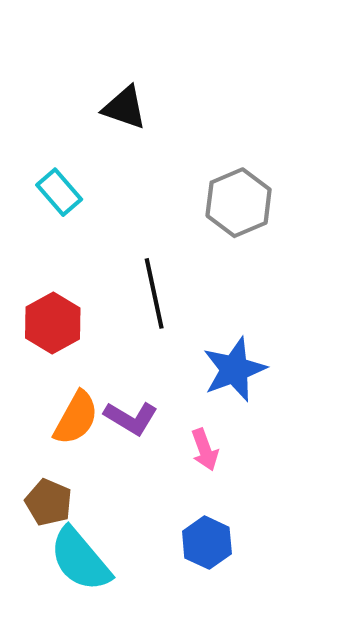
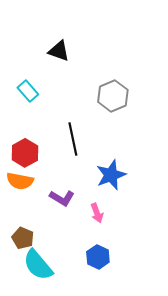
orange semicircle: (76, 418) -> (20, 181), moved, turned 72

